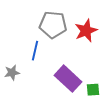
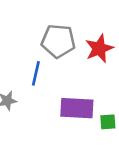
purple rectangle: (68, 79) -> (77, 108), turned -40

